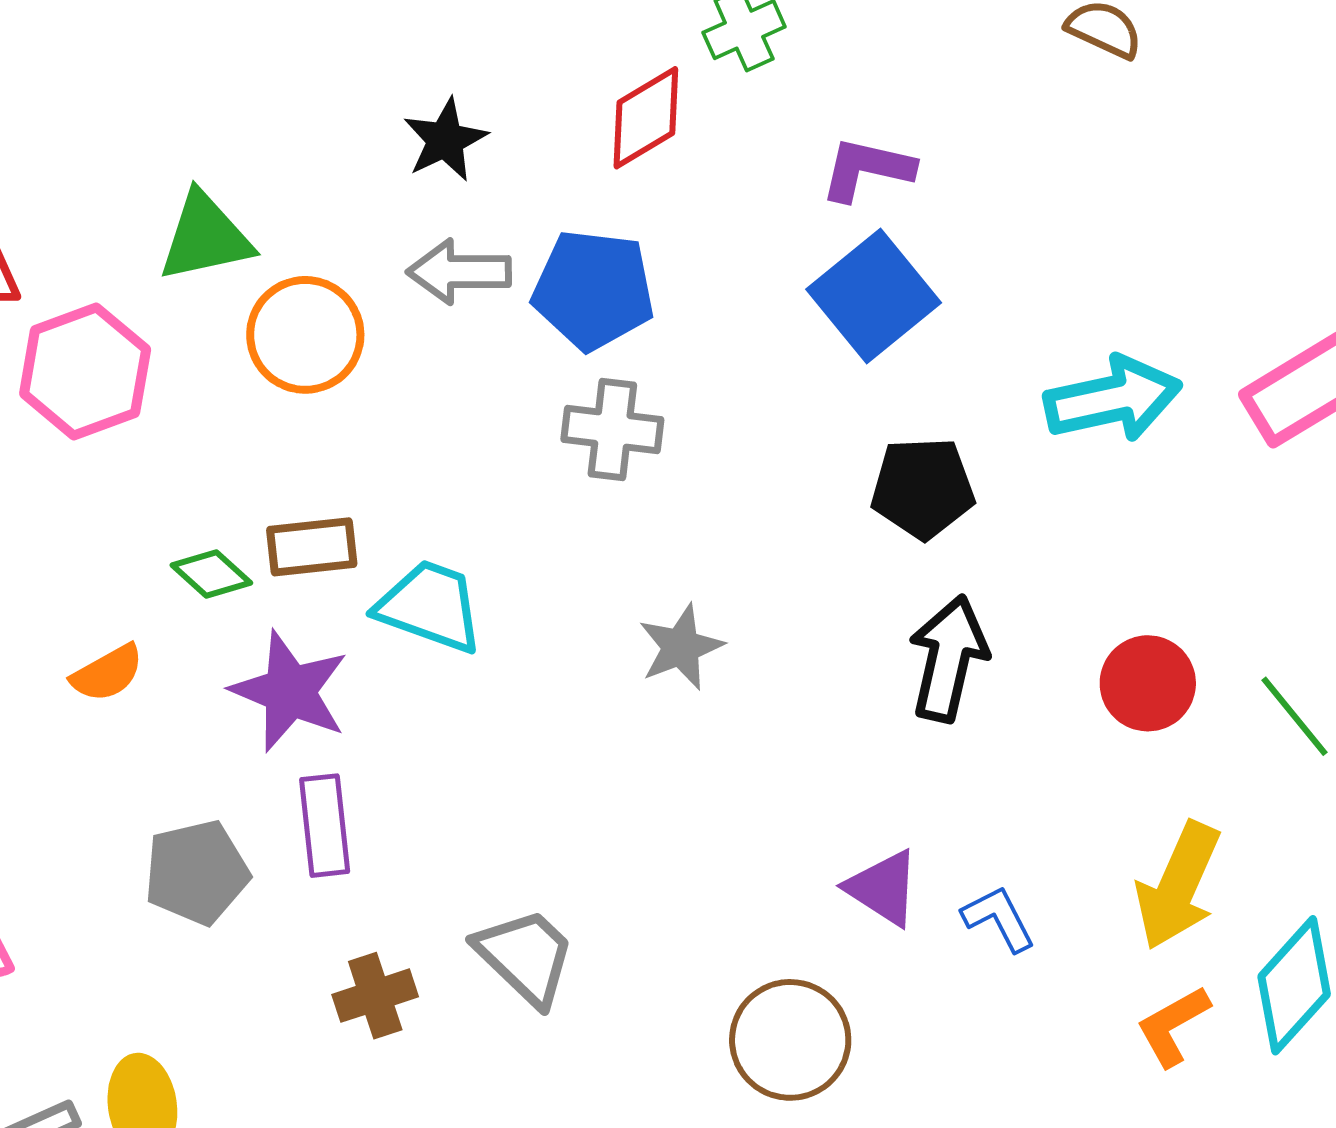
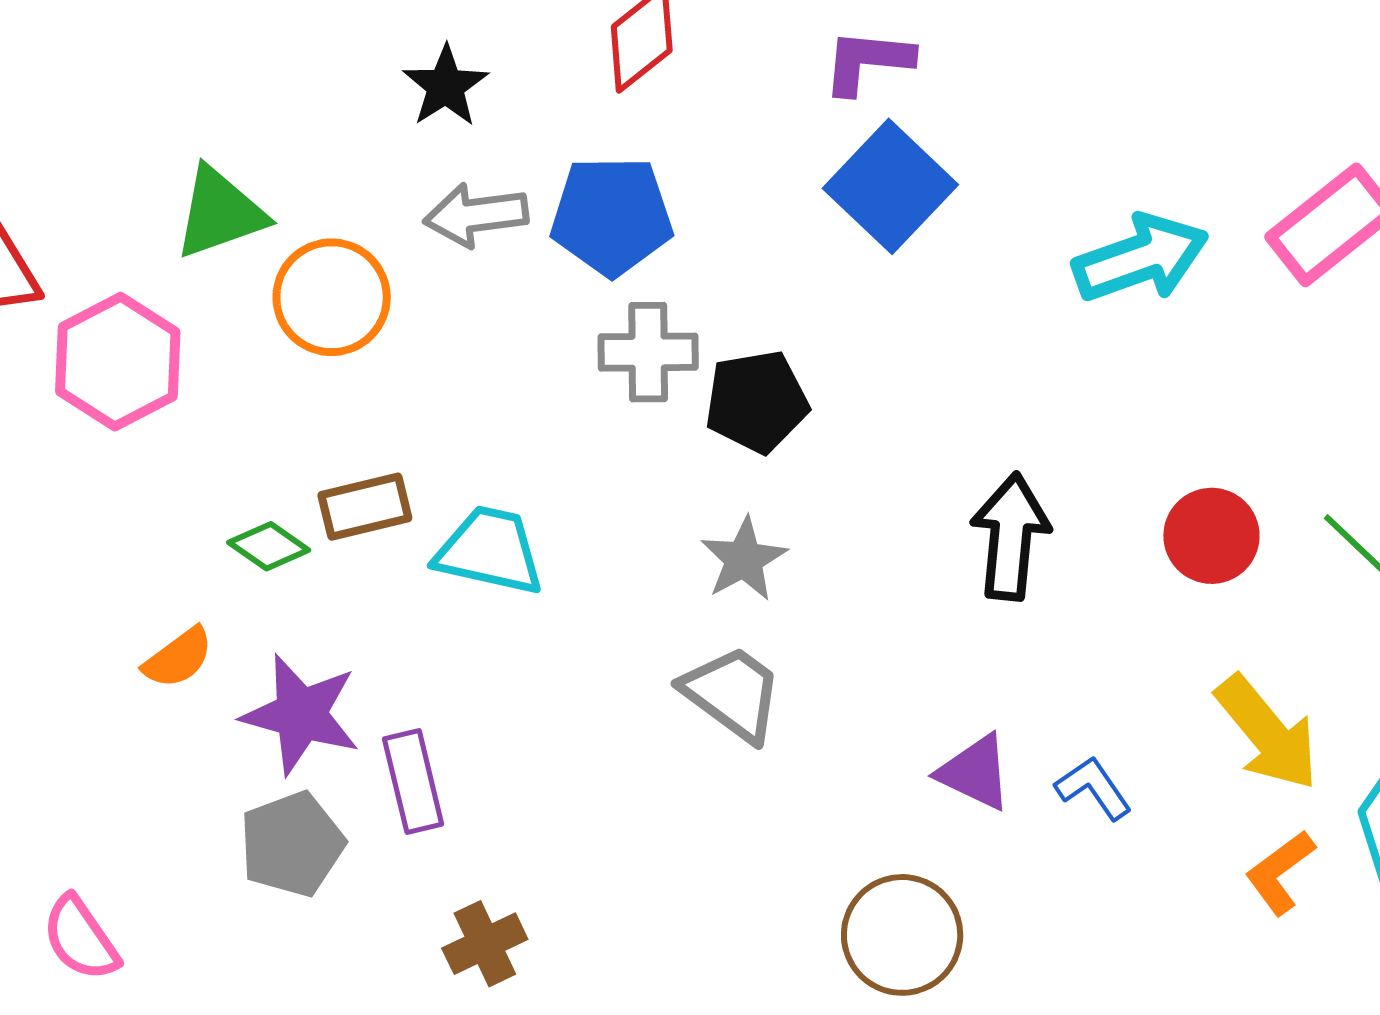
black pentagon: (923, 488) -> (757, 402), moved
purple star: (290, 691) -> (301, 714), moved
yellow arrow: (1178, 886) -> (1267, 733), turned -56
gray trapezoid: (525, 956) -> (733, 693), moved

